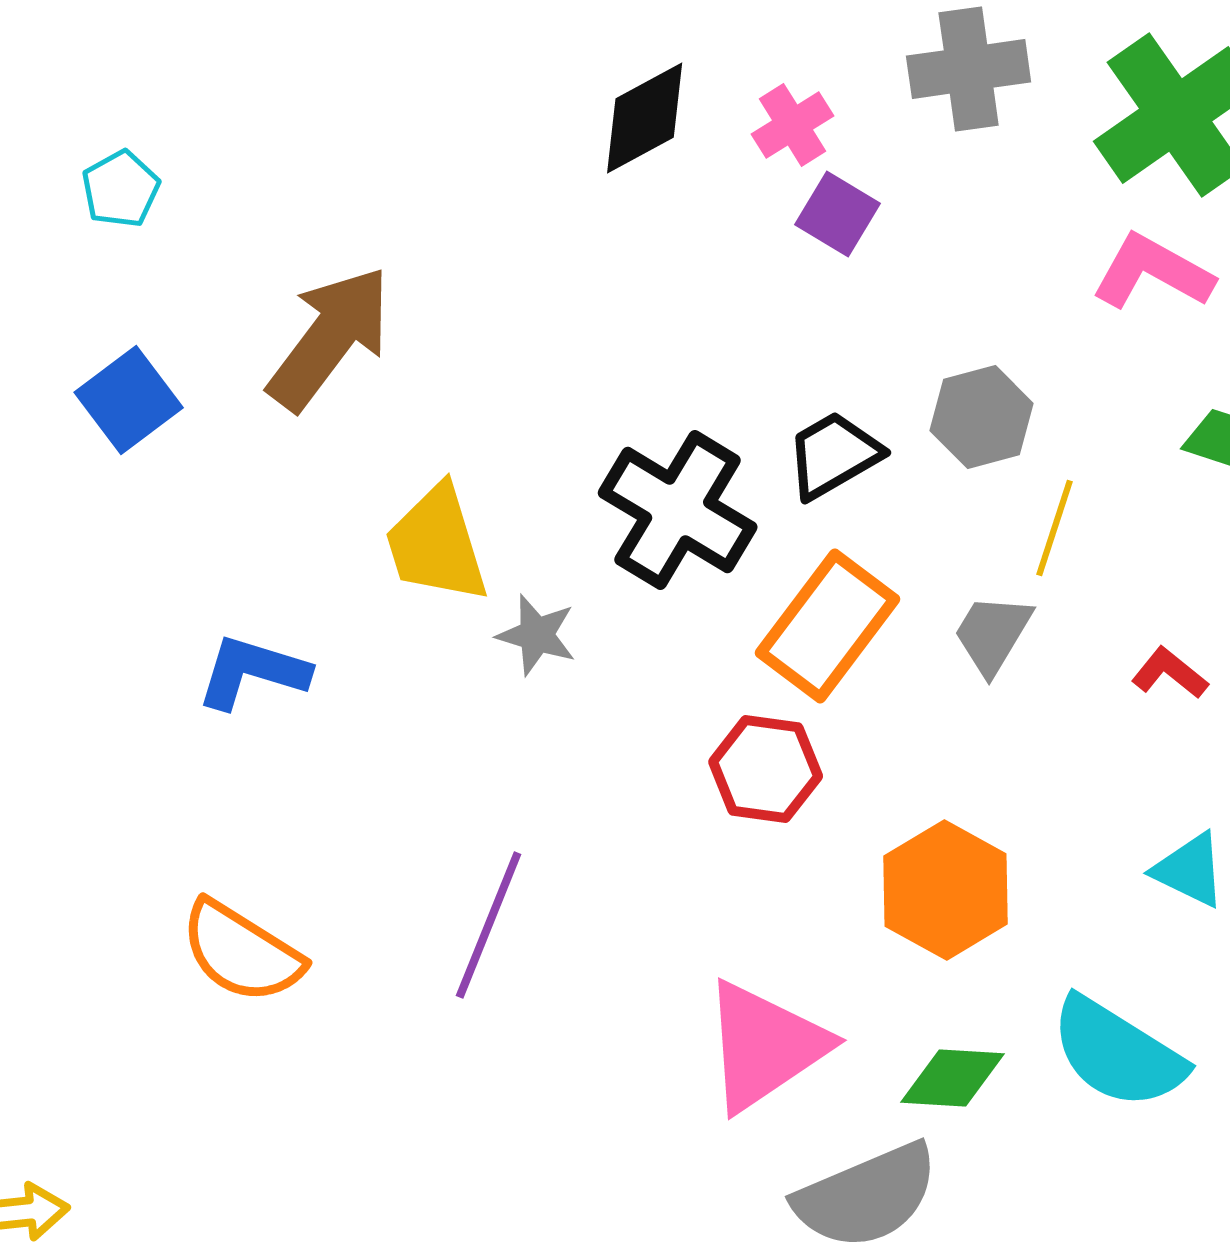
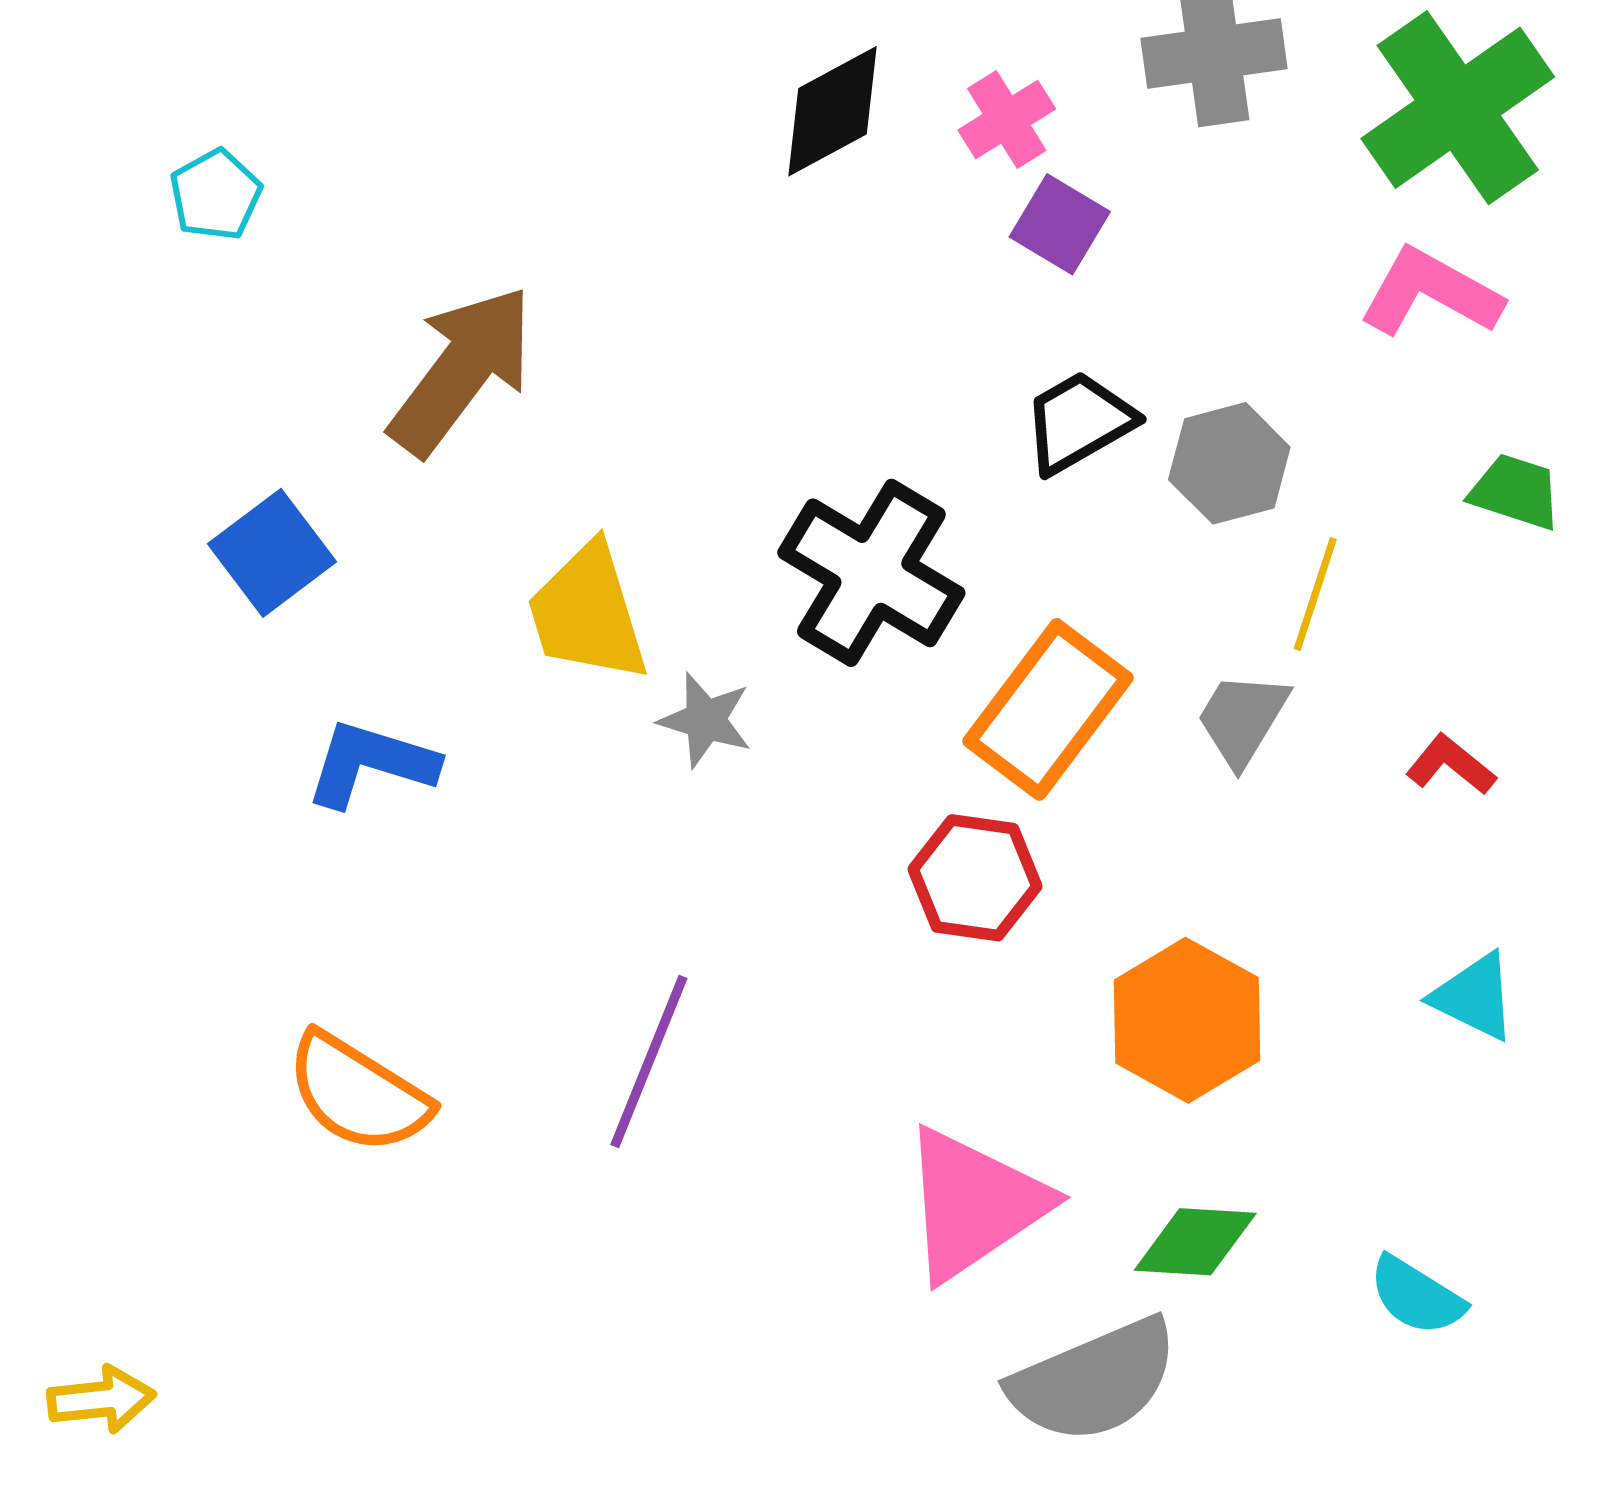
blue square: (129, 400) -> (272, 553), moved
black trapezoid: (834, 455) -> (1079, 422), moved
cyan semicircle: (1118, 1053) -> (1417, 1296), moved, size x0.6

